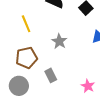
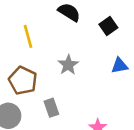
brown pentagon: (27, 58) -> (23, 81), turned 30

